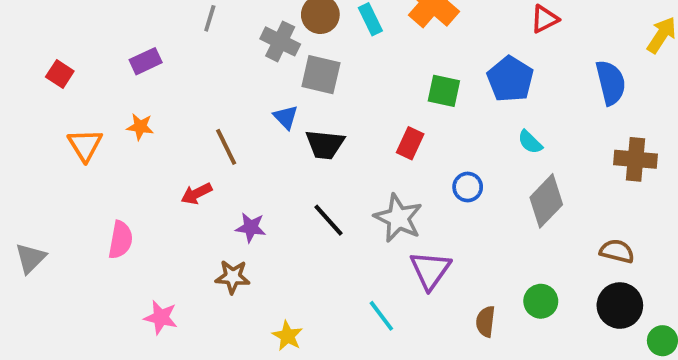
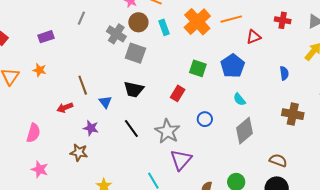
blue semicircle: (611, 83) -> (284, 73), size x0.6
blue triangle: (286, 117) -> (105, 102), moved
pink semicircle: (120, 240) -> (33, 133), moved

